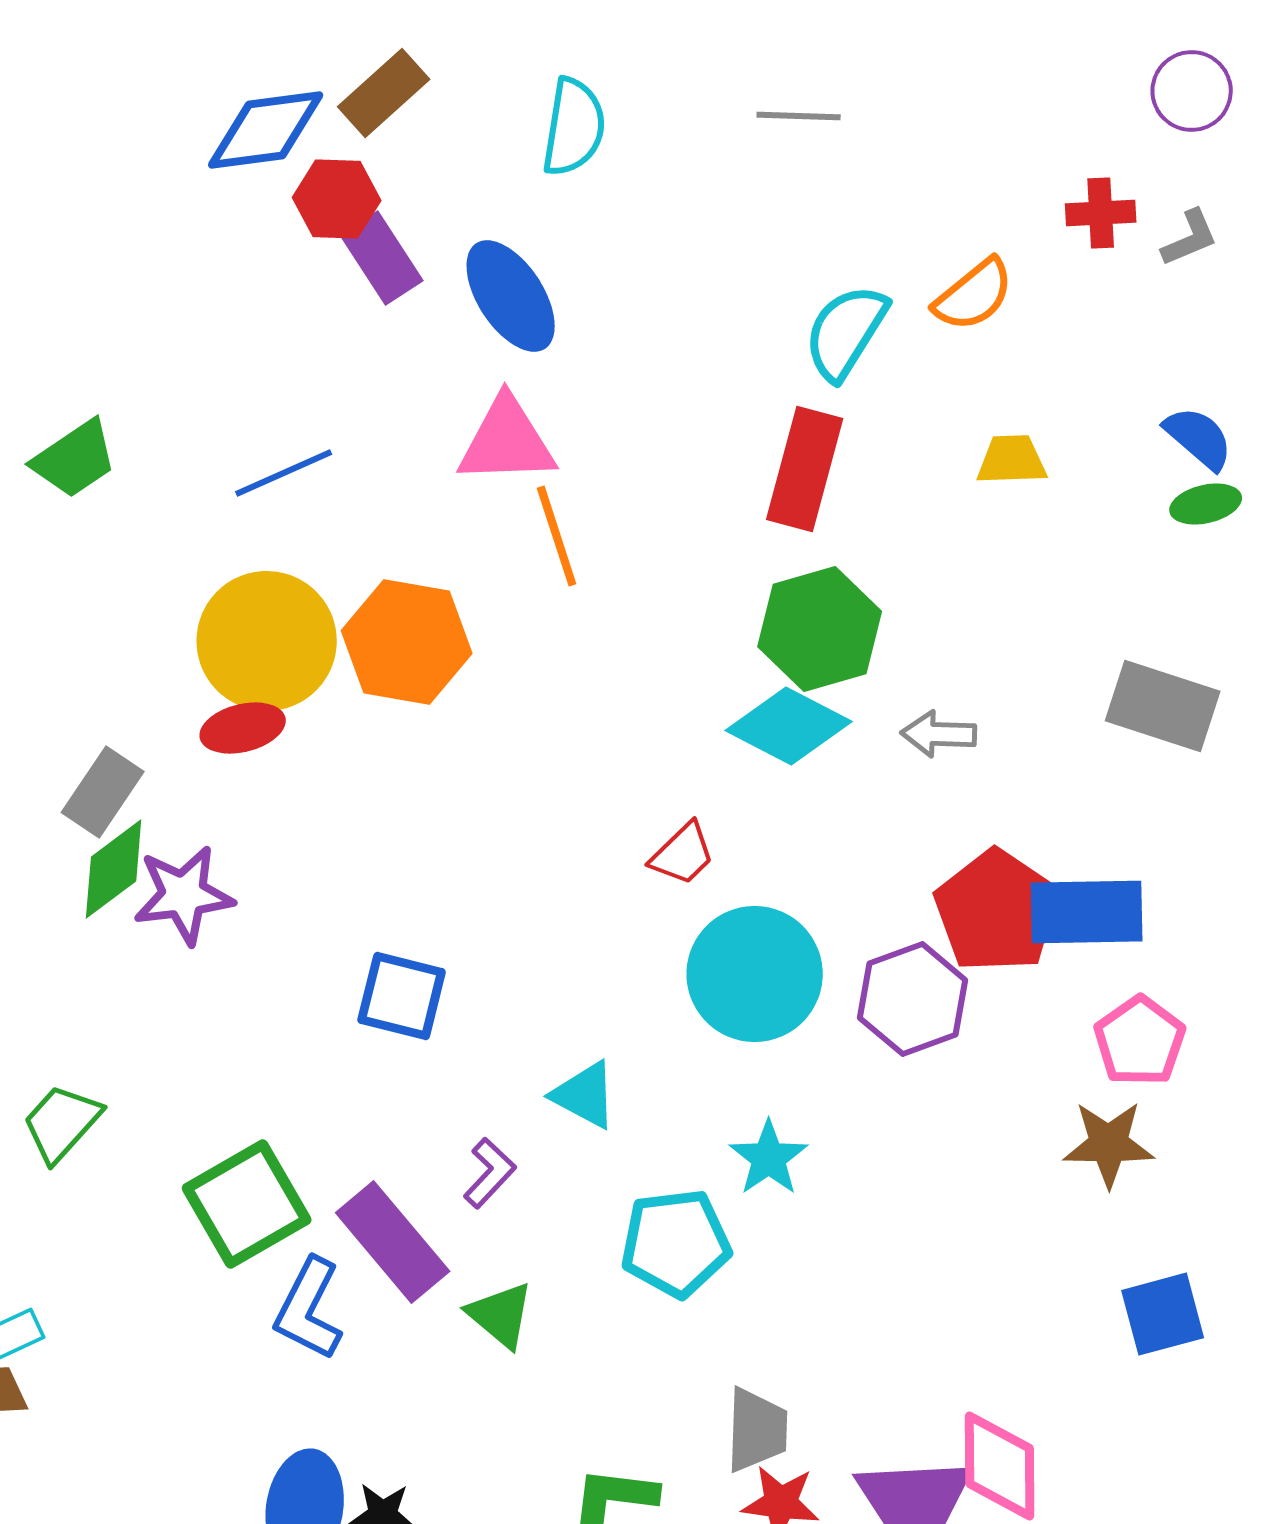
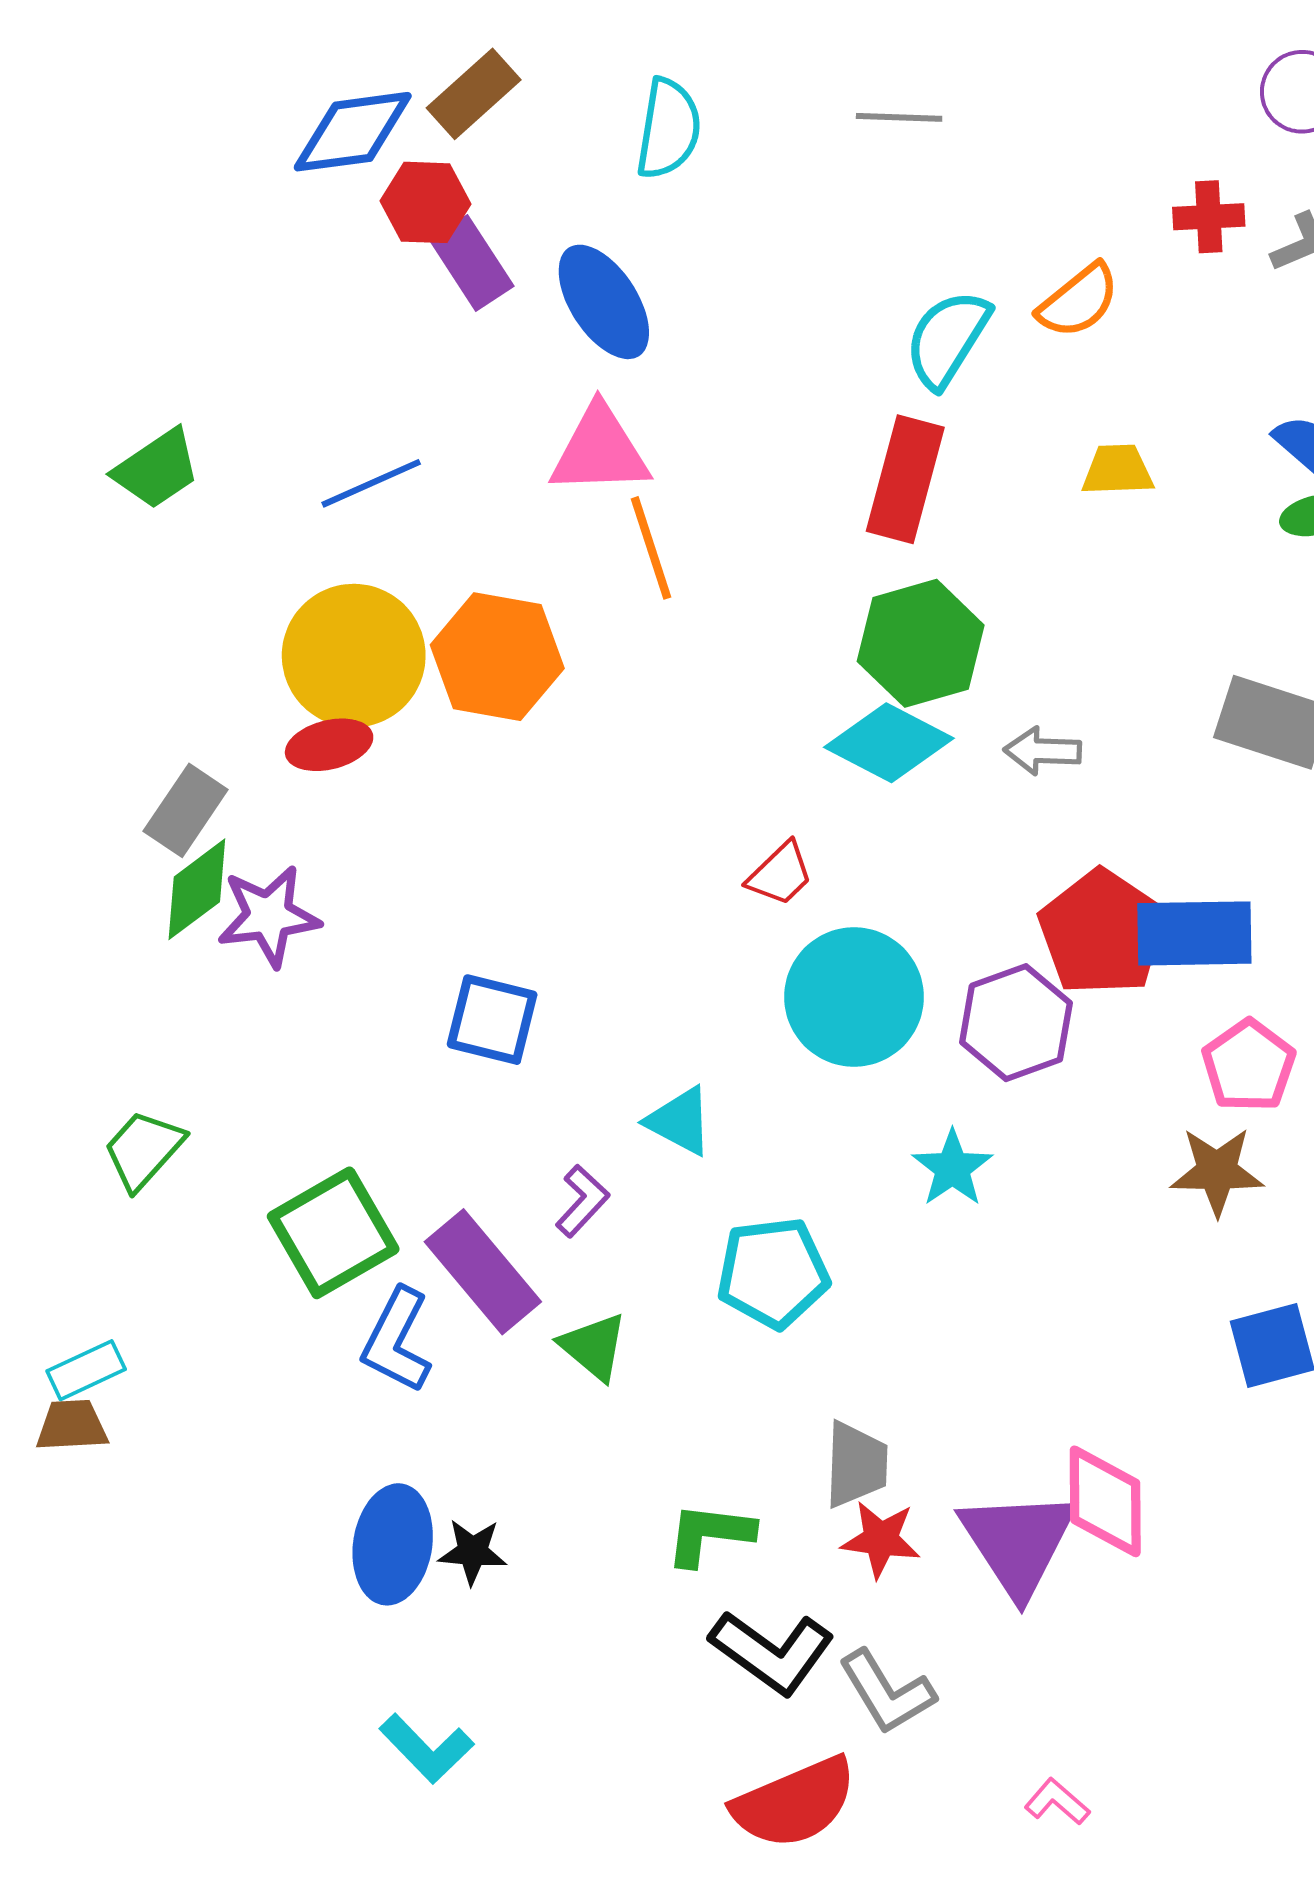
cyan star: (769, 1158) -> (952, 1168), moved

